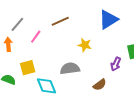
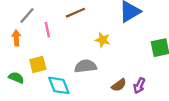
pink line: (36, 37) -> (47, 30), turned -48
purple arrow: (116, 64) -> (139, 86), moved

